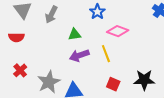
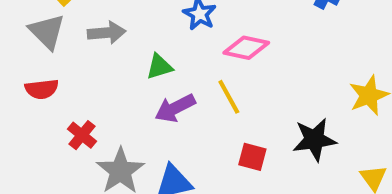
gray arrow: (51, 15) -> (107, 33), turned -114
red cross: (20, 70) -> (82, 135), moved

